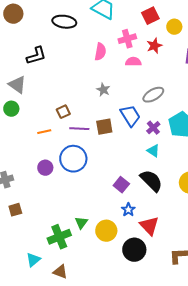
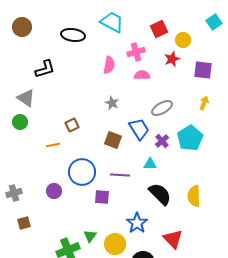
red star: (154, 46) -> (172, 59), moved
brown square: (104, 127) -> (113, 140), turned 30
purple line: (79, 129) -> (120, 175), moved
cyan triangle: (153, 151) -> (150, 164), moved, turned -32
purple circle: (45, 168) -> (54, 191), moved
purple square: (121, 185) -> (102, 197), moved, turned -35
blue star: (128, 210) -> (137, 223), size x1.5
red triangle: (149, 226) -> (173, 239), moved

